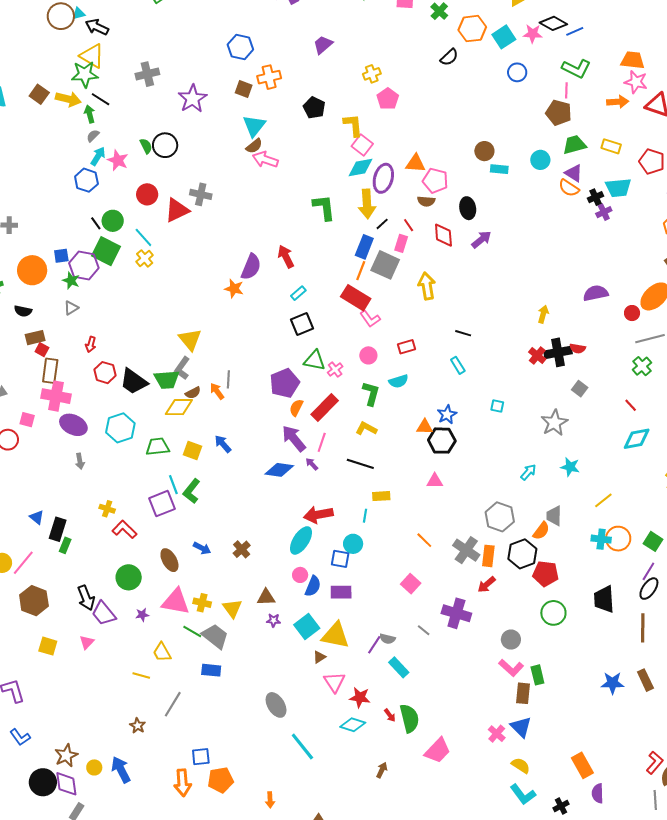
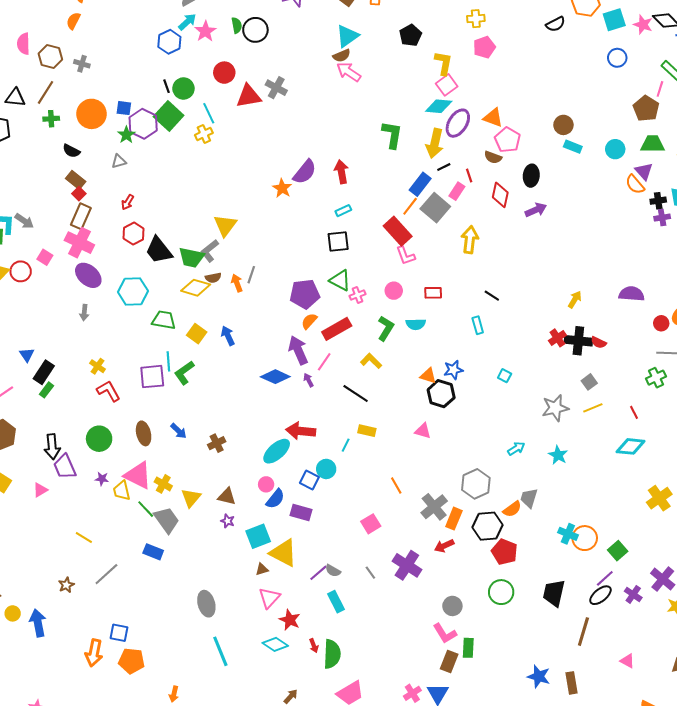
brown rectangle: (35, 338) -> (76, 180), turned 36
yellow line: (603, 500) -> (593, 408), moved
yellow trapezoid: (162, 652) -> (122, 491), moved

